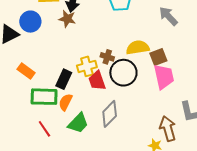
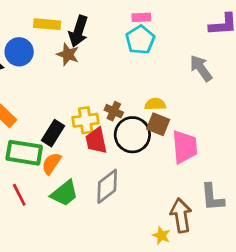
yellow semicircle: (138, 48) -> (155, 104), size x0.7
brown square: (158, 57) -> (158, 124), moved, turned 36

